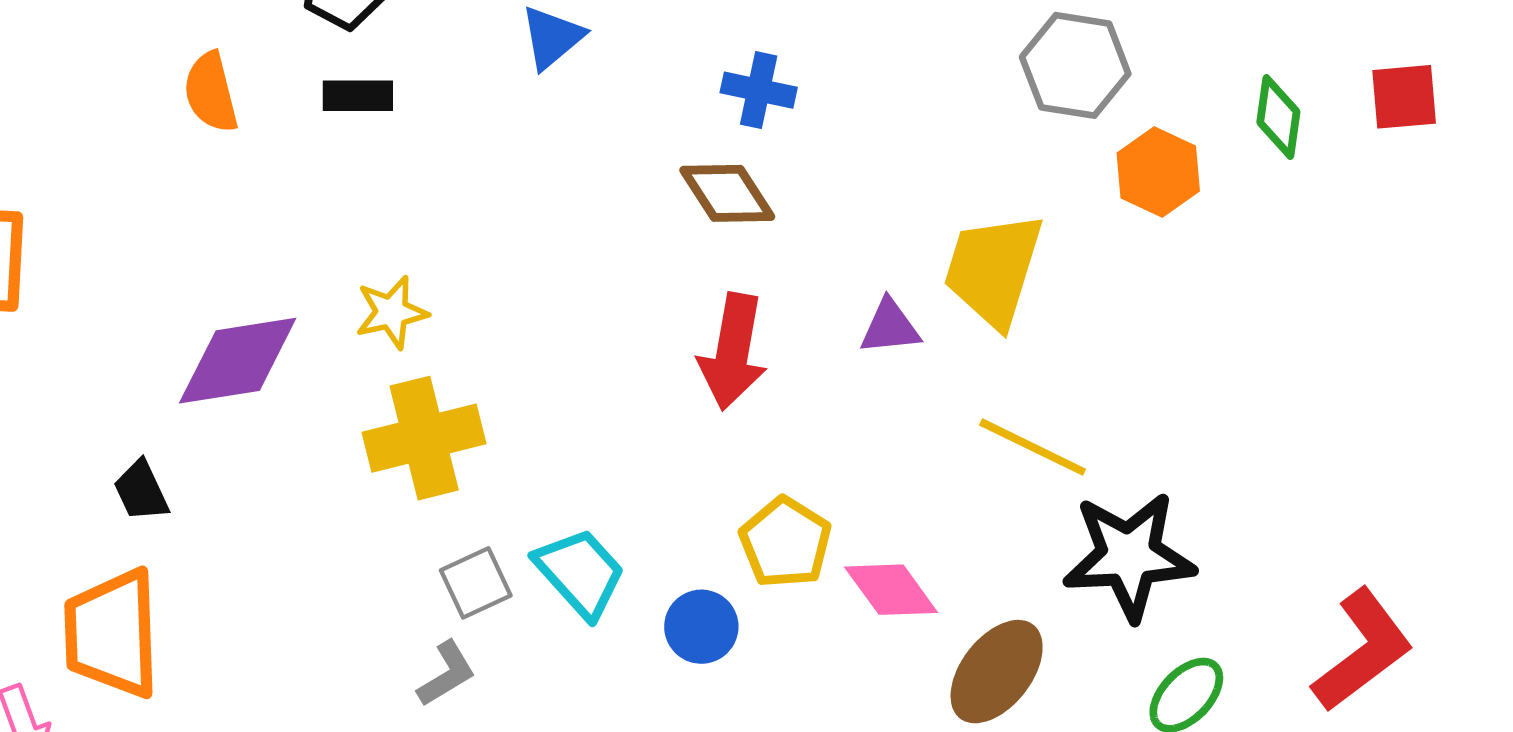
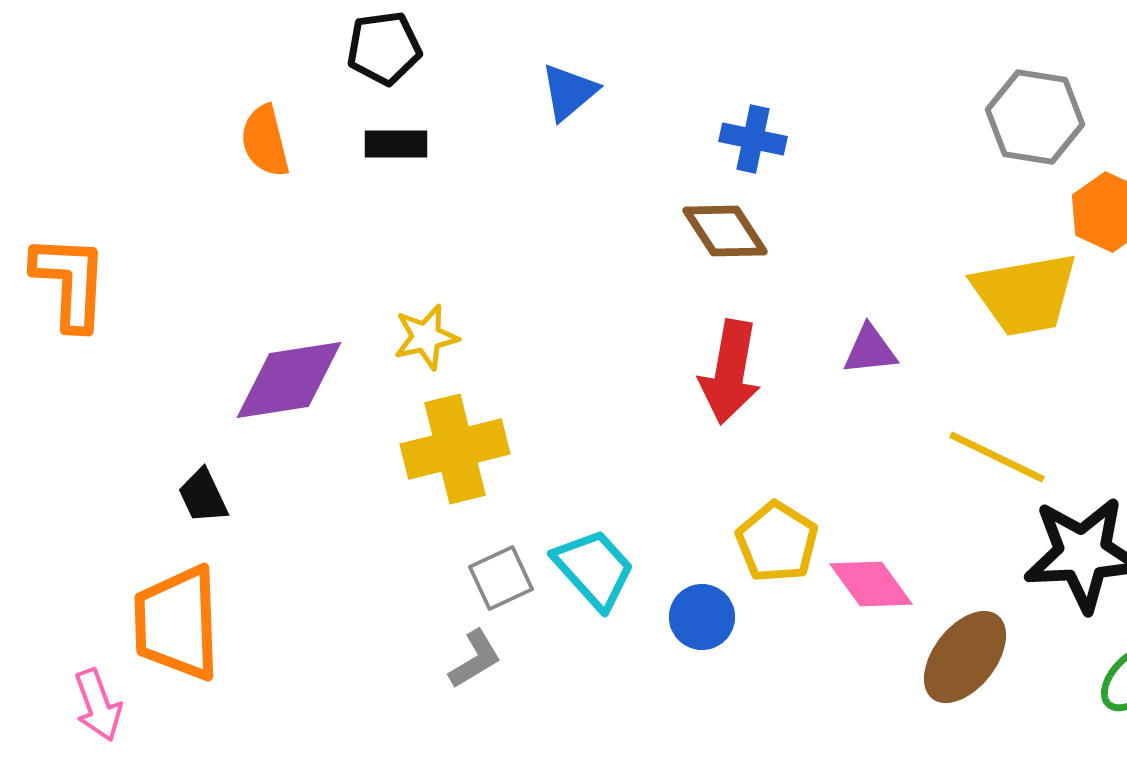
yellow trapezoid: (993, 270) -> (1025, 294), moved, turned -117

